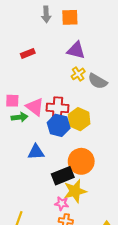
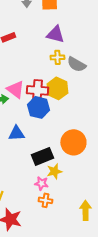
yellow cross: (78, 74) -> (57, 57), turned 32
yellow hexagon: (79, 119) -> (57, 88), moved
orange circle: (81, 161) -> (73, 142), moved
yellow star: (75, 191) -> (54, 171), size x0.7

